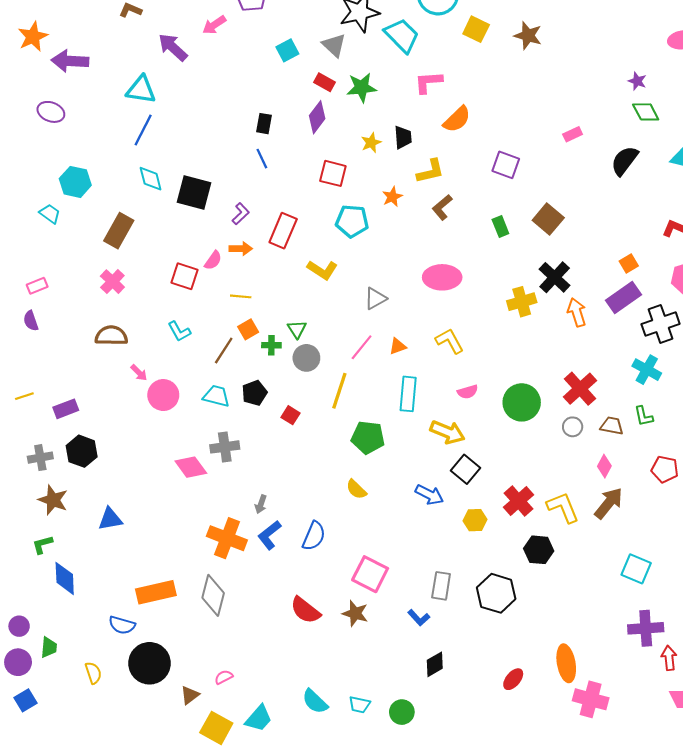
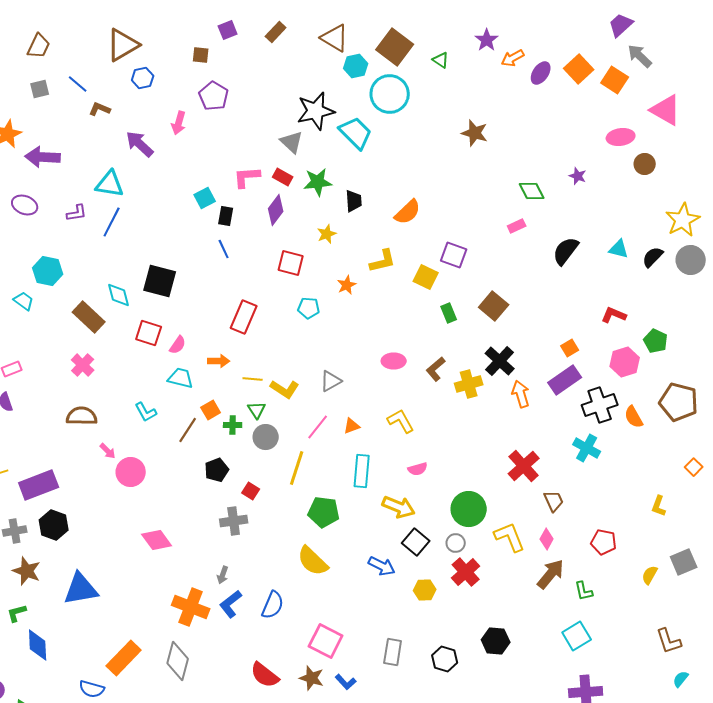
pink arrow: (214, 25) -> (179, 123), turned -40
yellow square: (476, 29) -> (426, 277), moved
cyan square: (287, 50) -> (205, 198), moved
pink L-shape: (428, 82) -> (247, 177), moved
green diamond: (646, 112) -> (532, 191), moved
black trapezoid: (403, 137) -> (354, 201), moved
cyan diamond: (151, 179) -> (119, 295), moved
brown L-shape: (442, 207) -> (436, 369), moved
purple L-shape: (241, 214) -> (77, 213), moved, turned 35
cyan pentagon: (352, 221) -> (309, 308), size x0.7
brown rectangle: (119, 231) -> (89, 317), turned -76
orange arrow: (241, 249) -> (219, 361), moved
yellow L-shape: (322, 270) -> (285, 389), moved
red square: (184, 276) -> (149, 333), moved
pink ellipse: (442, 277) -> (394, 361), size x0.7
yellow line: (241, 296) -> (253, 379), moved
cyan trapezoid: (216, 396) -> (181, 378), moved
green circle: (522, 402) -> (469, 509), moved
purple rectangle: (66, 409) -> (39, 485), size x1.6
green L-shape: (644, 416) -> (584, 591), moved
brown trapezoid: (612, 426) -> (554, 501), turned 55
gray circle: (573, 427) -> (456, 543), moved
gray cross: (225, 447) -> (234, 521), moved
yellow semicircle: (356, 489) -> (313, 561), size x1.6
yellow L-shape: (563, 507) -> (510, 537), moved
blue triangle: (110, 519) -> (81, 589), size x1.5
black hexagon: (539, 550) -> (496, 641), moved
cyan square: (636, 569) -> (577, 636), turned 36
orange rectangle: (156, 592) -> (124, 658), turned -33
black hexagon: (496, 593) -> (445, 659), size x0.7
blue L-shape: (419, 618) -> (346, 682), moved

